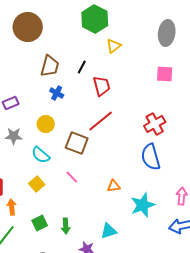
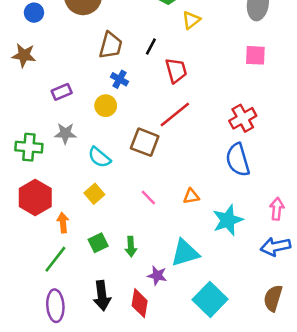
yellow circle: (46, 124) -> (106, 106), moved
pink line: (72, 177) -> (148, 198), moved
cyan triangle: (109, 231) -> (185, 253), size x1.4

